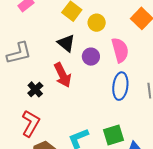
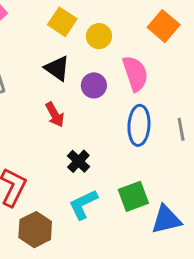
red arrow: (63, 75) -> (55, 115), size x0.7
black cross: (35, 89) -> (78, 161), moved

